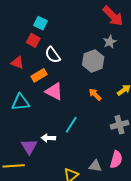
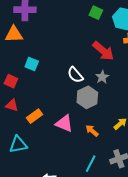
red square: (33, 40) -> (11, 81), moved
white semicircle: (53, 55) -> (75, 75), moved
pink triangle: (54, 91) -> (64, 123), moved
cyan line: (71, 125) -> (91, 164), moved

